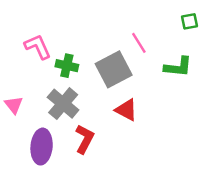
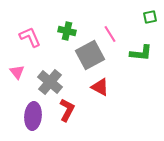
green cross: (67, 66) -> (67, 31), moved
pink triangle: (14, 105) -> (17, 72), moved

